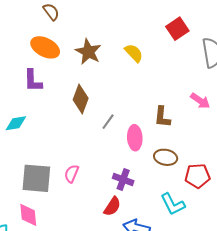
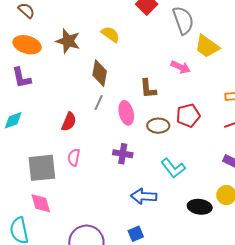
brown diamond: (81, 99) -> (100, 73), moved
red pentagon: (197, 176) -> (188, 115), moved
red semicircle: (112, 206) -> (69, 122), moved

